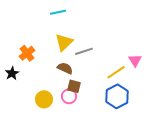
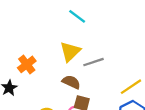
cyan line: (58, 12) -> (77, 16), moved, turned 49

